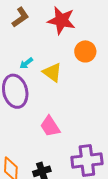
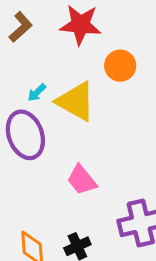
yellow triangle: (52, 72) -> (76, 101), size x1.4

